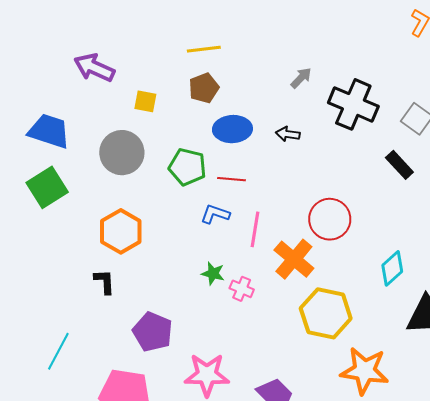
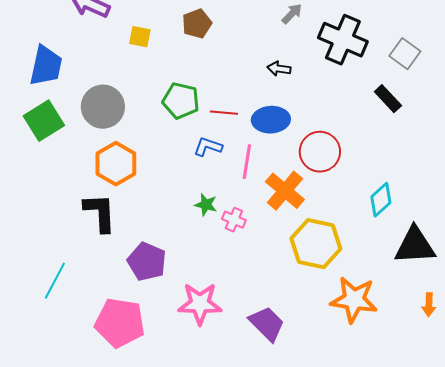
blue ellipse: (232, 129) -> (271, 120), moved
blue trapezoid: (49, 131) -> (46, 66), turned 84
gray circle: (122, 153) -> (103, 107), moved
black L-shape: (104, 282) -> (100, 213), size x1.6

